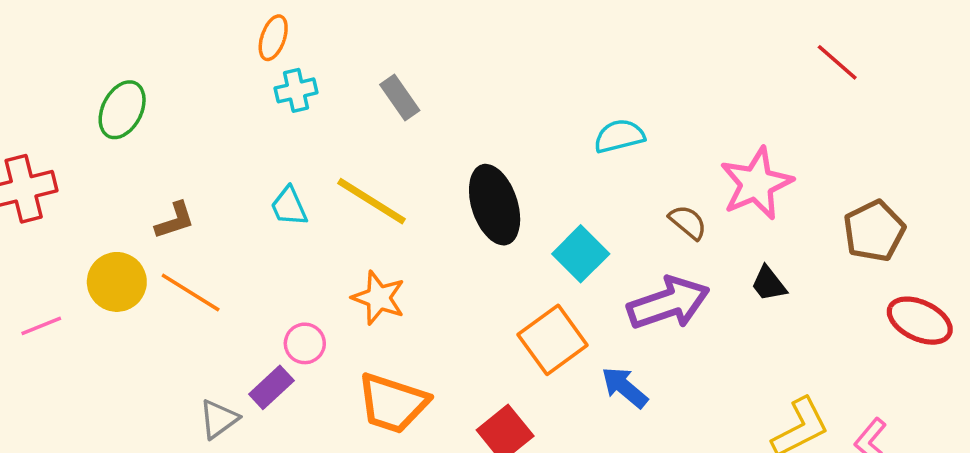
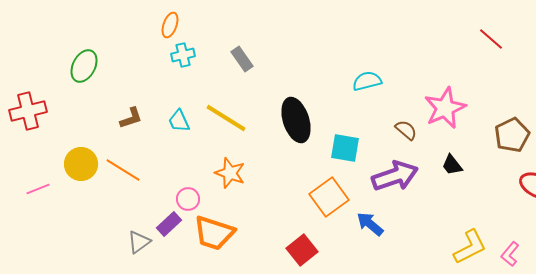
brown L-shape: (175, 220) -> (131, 118), moved
cyan square: (581, 254) -> (345, 148), turned -36
orange trapezoid: (393, 403) -> (214, 233), moved

